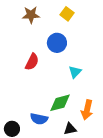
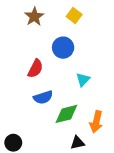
brown star: (31, 15) -> (34, 17), turned -30
blue semicircle: (39, 119) -> (43, 97), moved, turned -30

